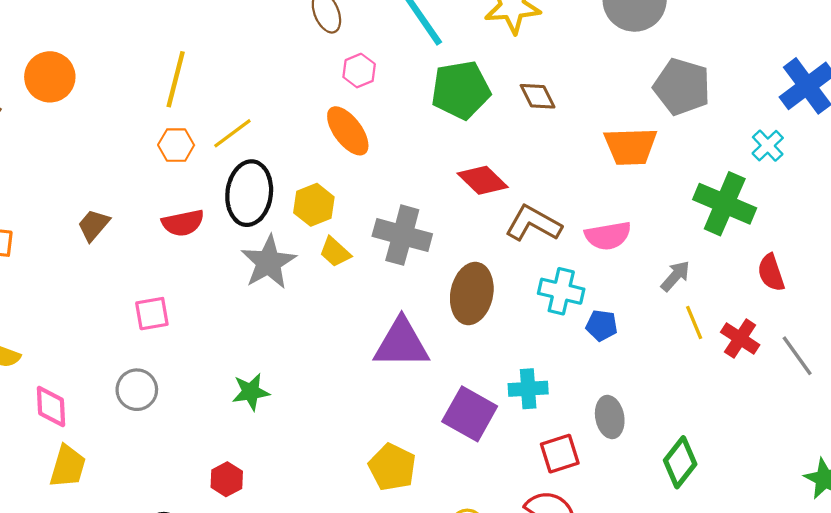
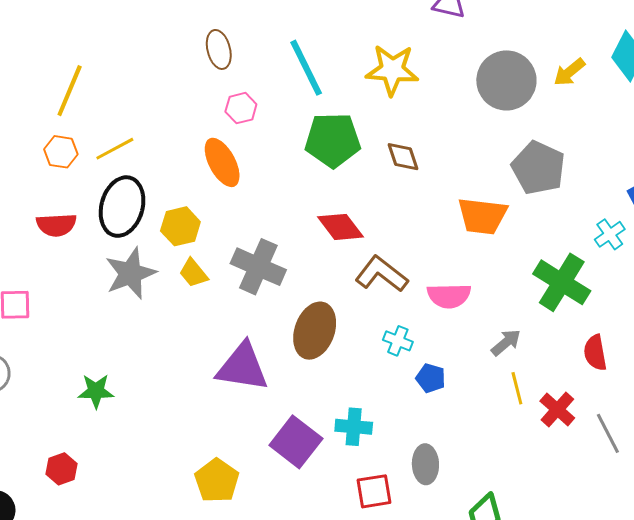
cyan cross: (561, 291) -> (398, 341), size x0.7

